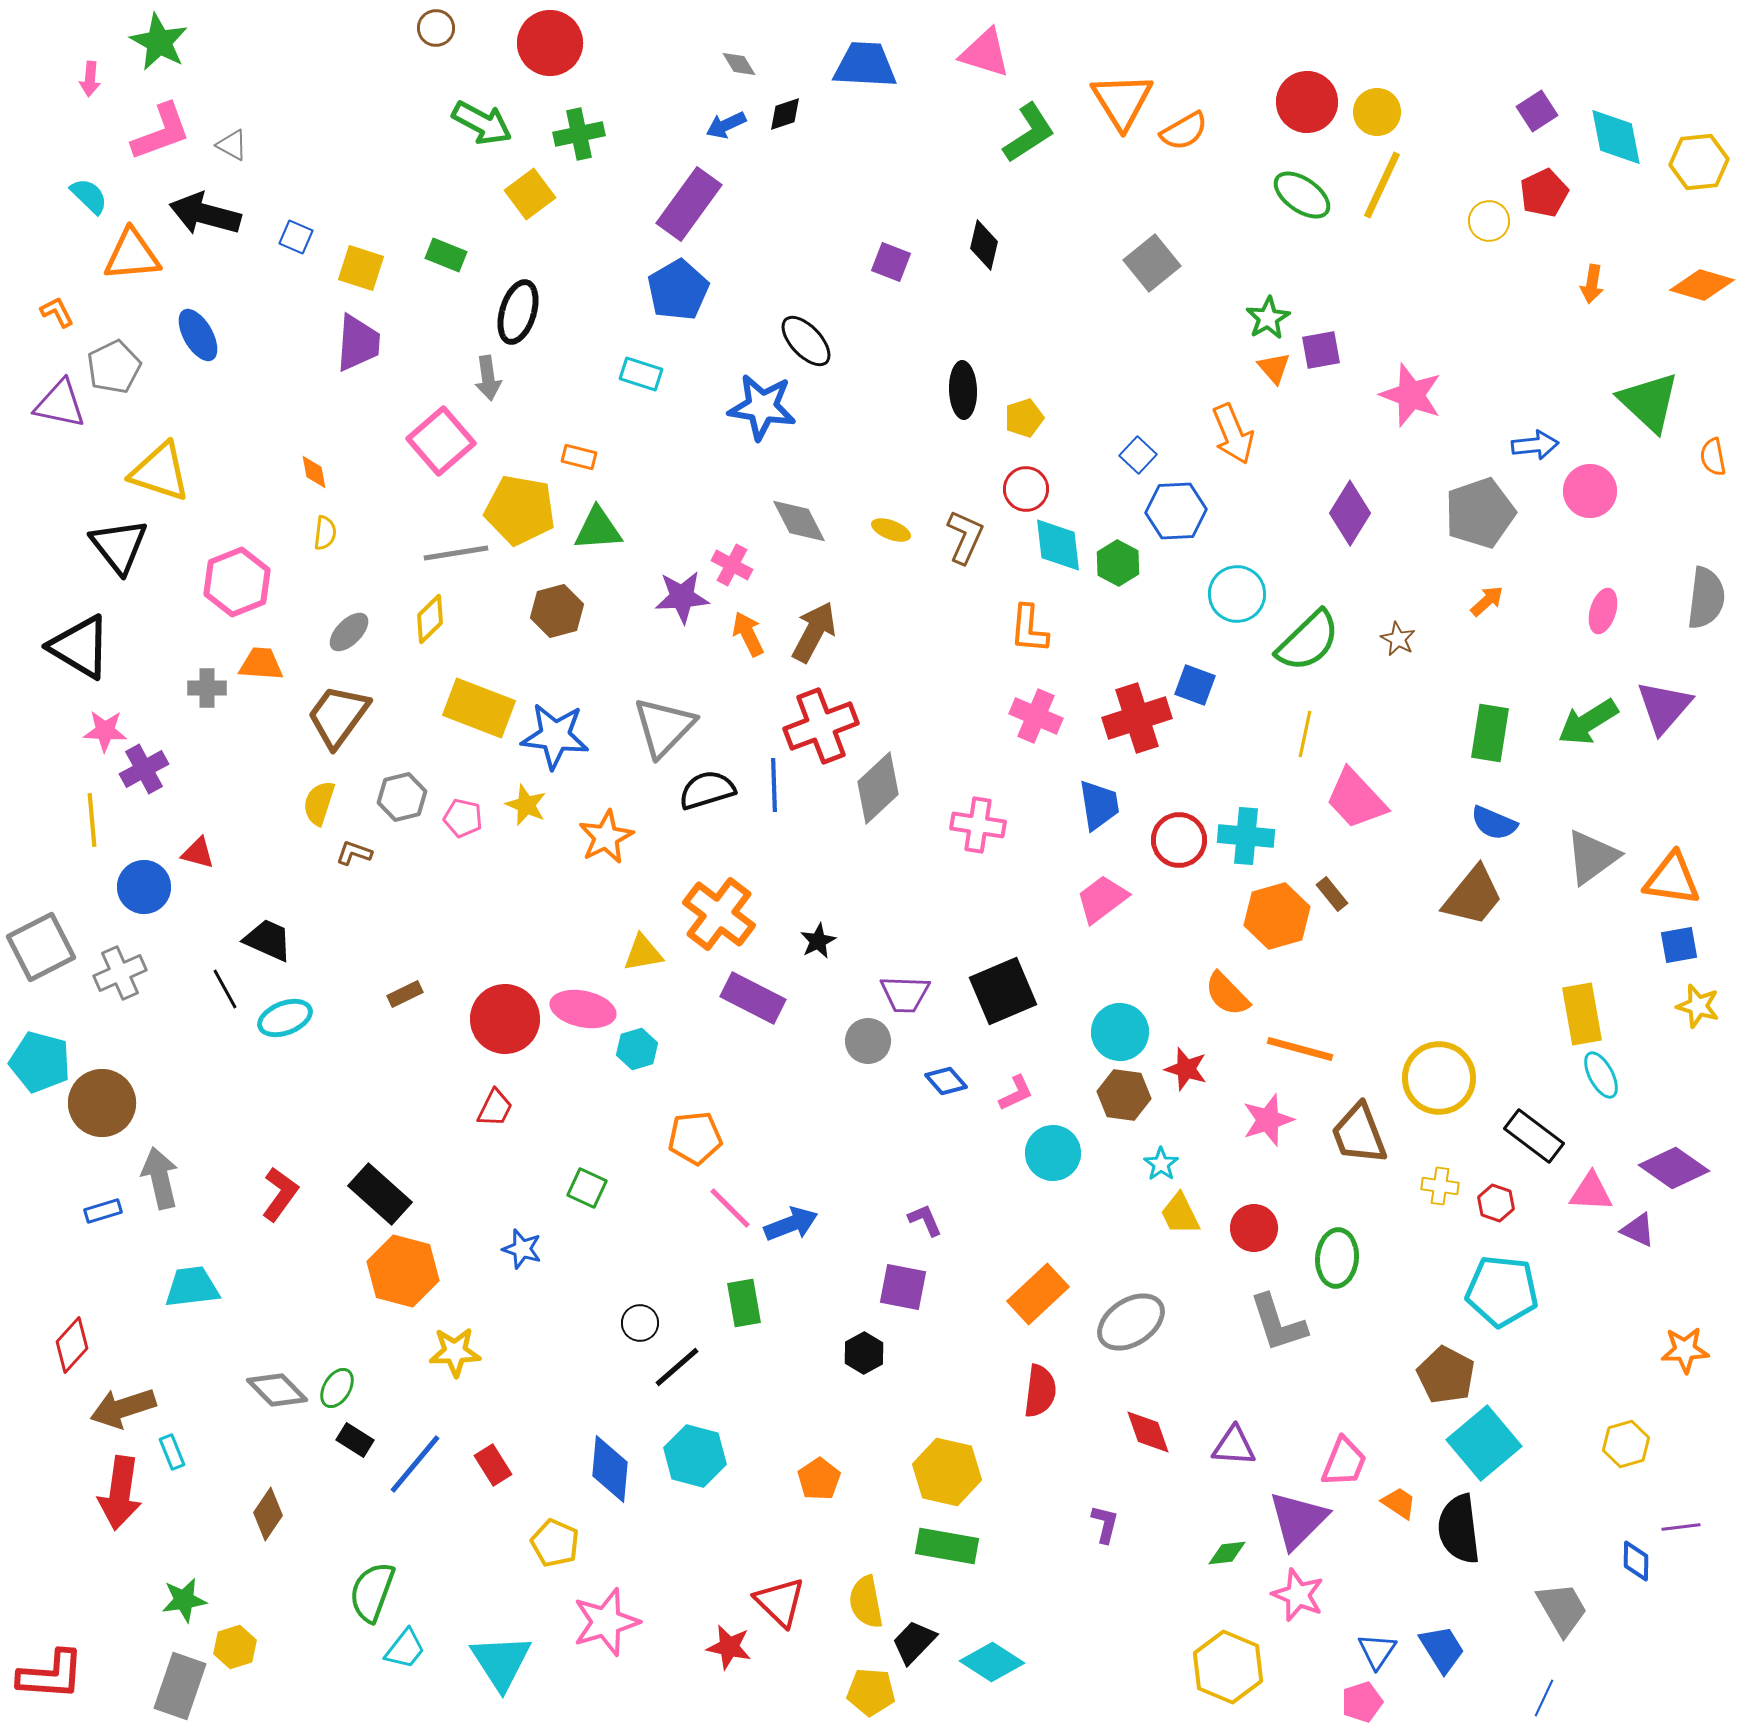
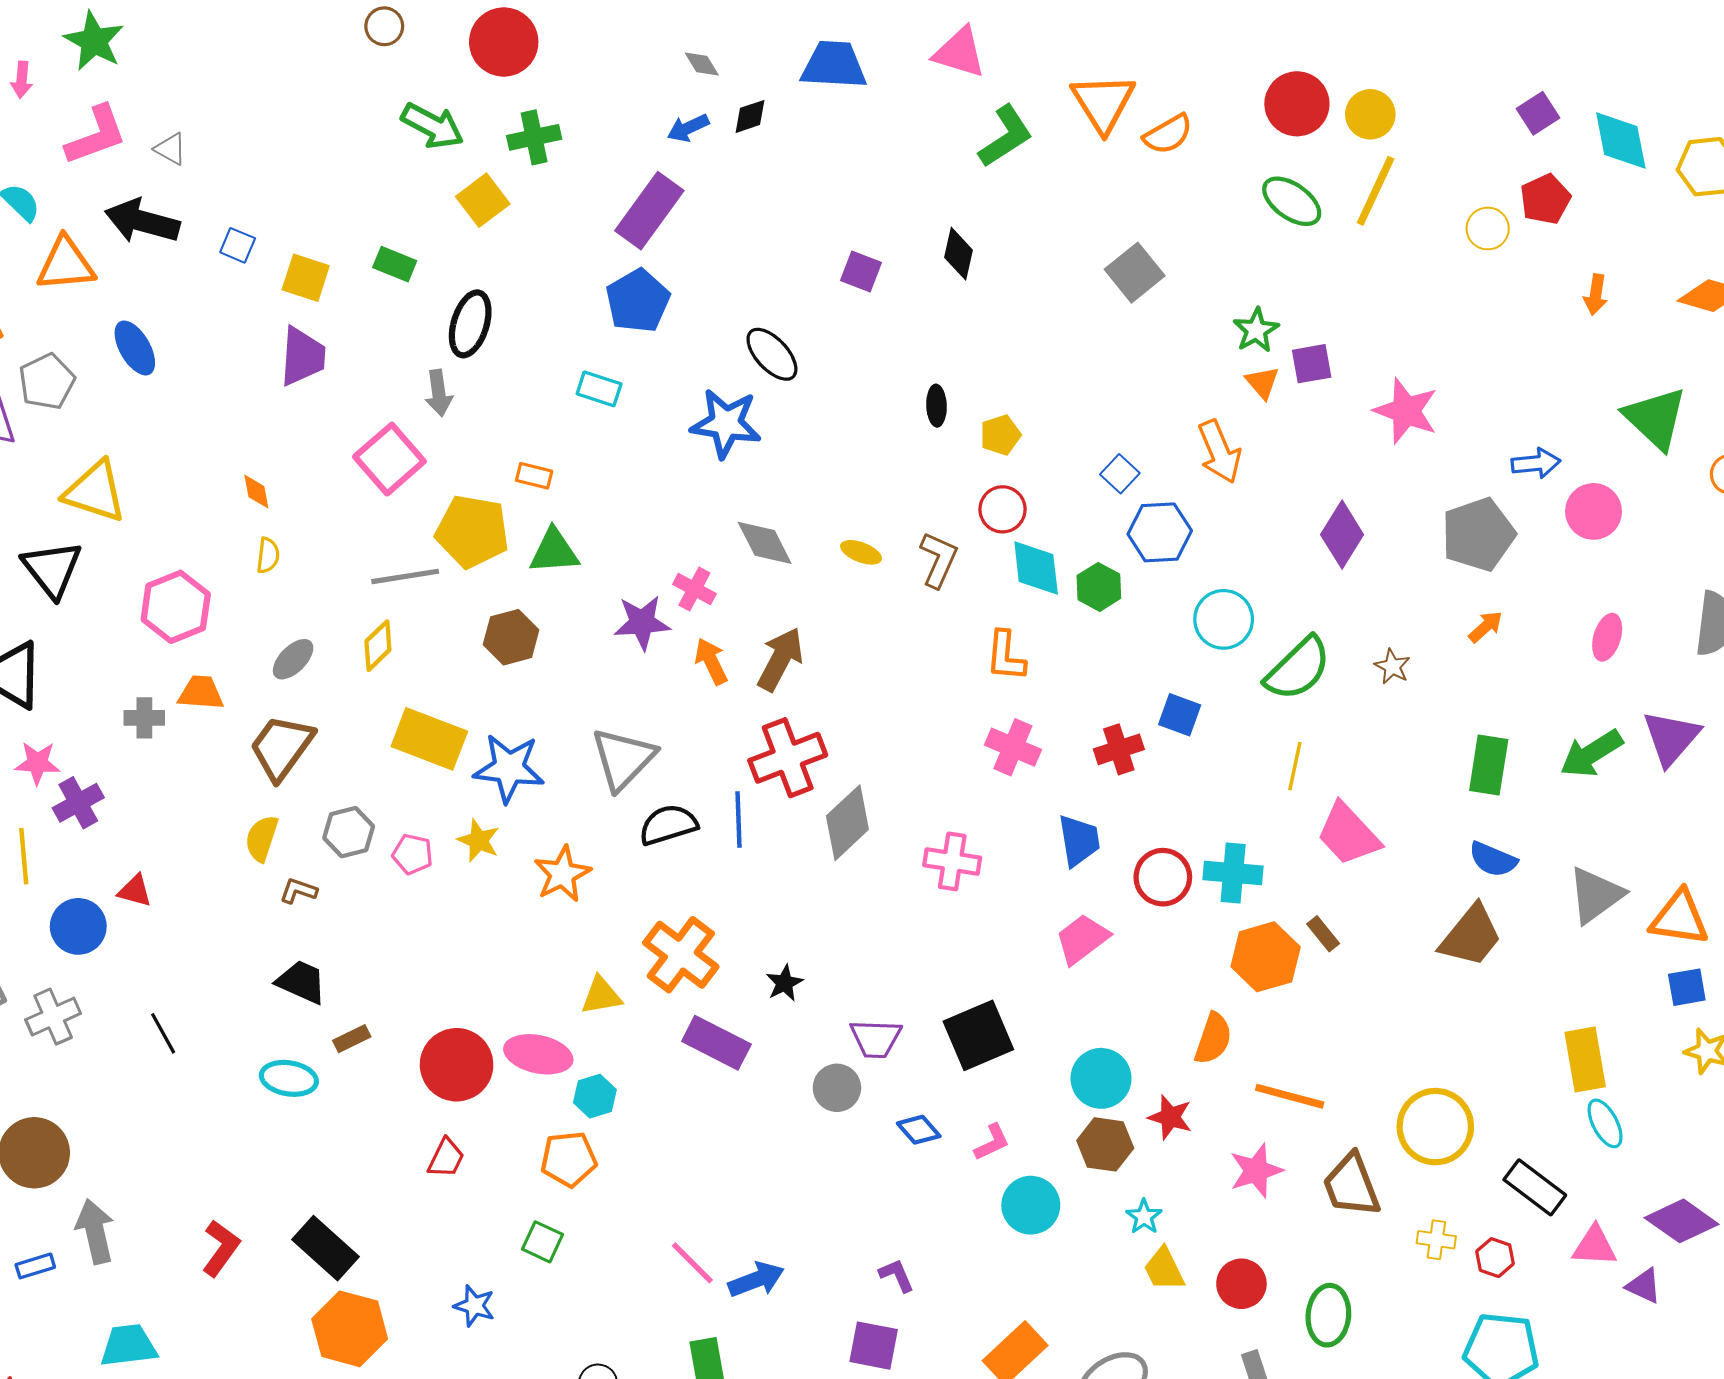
black ellipse: (963, 390) -> (936, 406), size x0.7
red cross: (1137, 718) -> (1119, 749), size x0.7
black trapezoid: (268, 940) -> (301, 982), moved
orange semicircle: (1227, 994) -> (1213, 1039), turned -117
cyan ellipse: (285, 1018) -> (289, 1078), moved, turned 30
orange pentagon: (695, 1138) -> (569, 1159), moved

